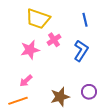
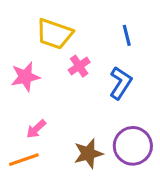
pink star: (30, 50) -> (25, 77), moved
purple circle: (89, 92) -> (133, 146), size x1.6

